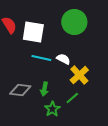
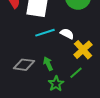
cyan line: (41, 58) -> (45, 33), turned -30
green arrow: (44, 89) -> (48, 64), turned 144

